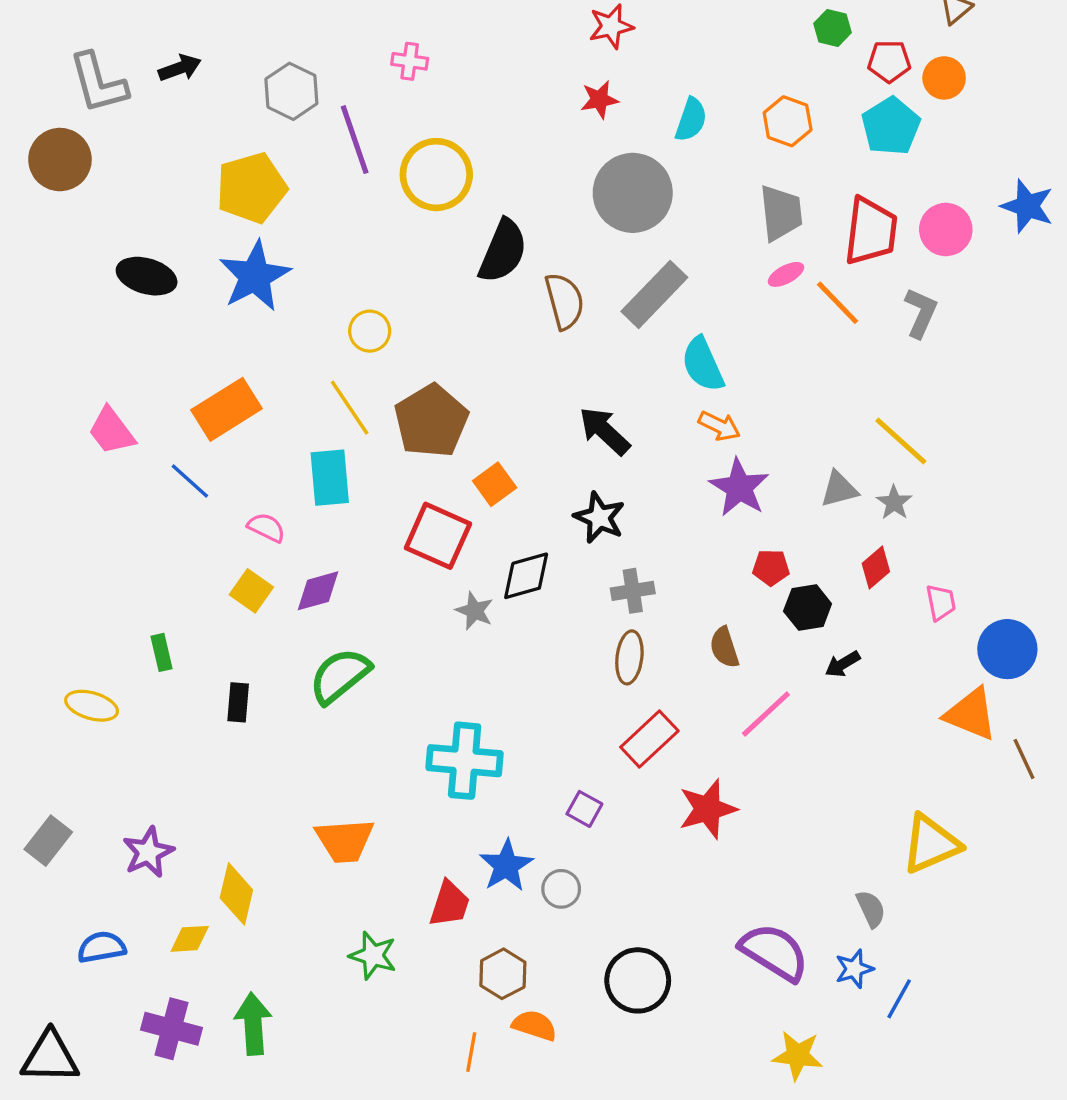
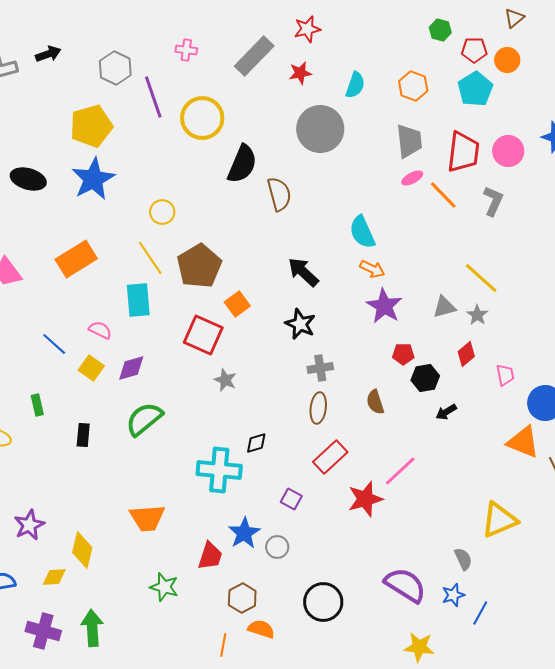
gray rectangle: (654, 294) -> (254, 56), moved
blue line: (190, 481) -> (54, 344), moved
black diamond: (526, 576) -> (256, 443), moved, size x0.7
pink line: (766, 714) -> (400, 471), moved

